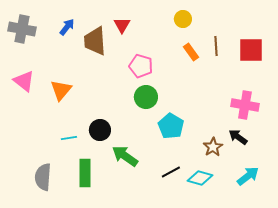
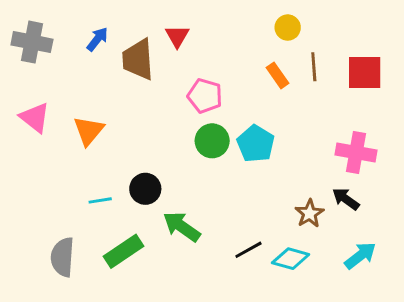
yellow circle: (183, 19) -> (288, 28), moved
cyan pentagon: (171, 126) -> (256, 144), moved
green rectangle: (85, 173) -> (123, 251), turned 56

